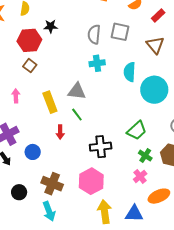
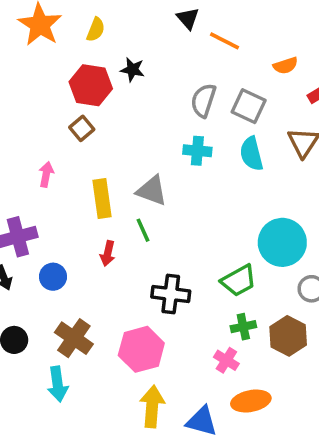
cyan semicircle: (130, 72) -> (251, 154), moved, turned -30
cyan circle: (154, 90) -> (282, 242), moved
green cross: (145, 156) -> (243, 327), turned 32
pink cross: (140, 176) -> (226, 360), turned -32

